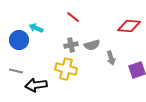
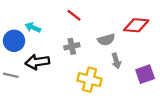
gray semicircle: (92, 45) -> (106, 40), moved
yellow cross: (66, 69) -> (90, 80), moved
black arrow: (36, 85) -> (37, 62), moved

